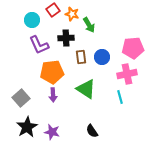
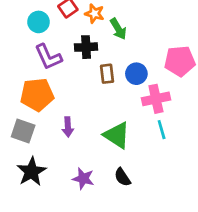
orange pentagon: (52, 72) -> (37, 95), moved
pink cross: (127, 74) -> (156, 99), moved
green triangle: (86, 89) -> (117, 135), moved
gray square: (21, 98) -> (23, 131), turned -30
purple star: (52, 132) -> (83, 179), moved

